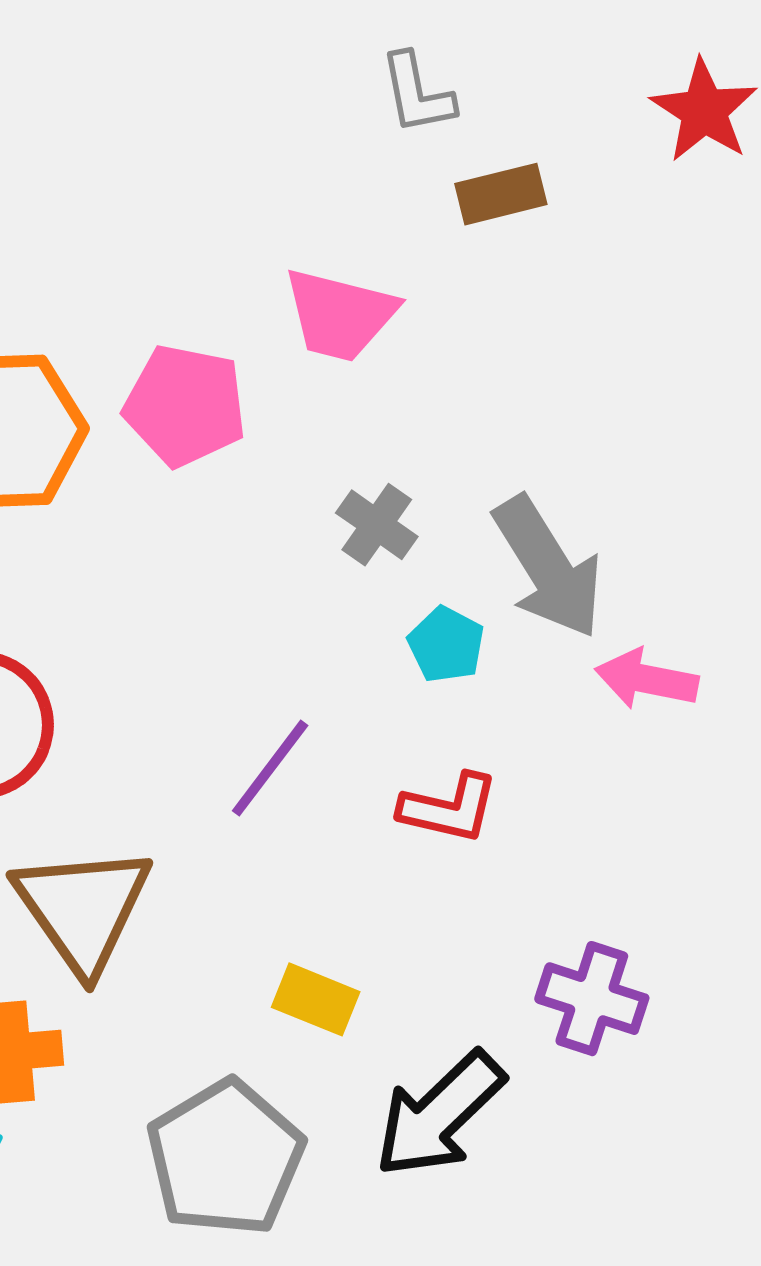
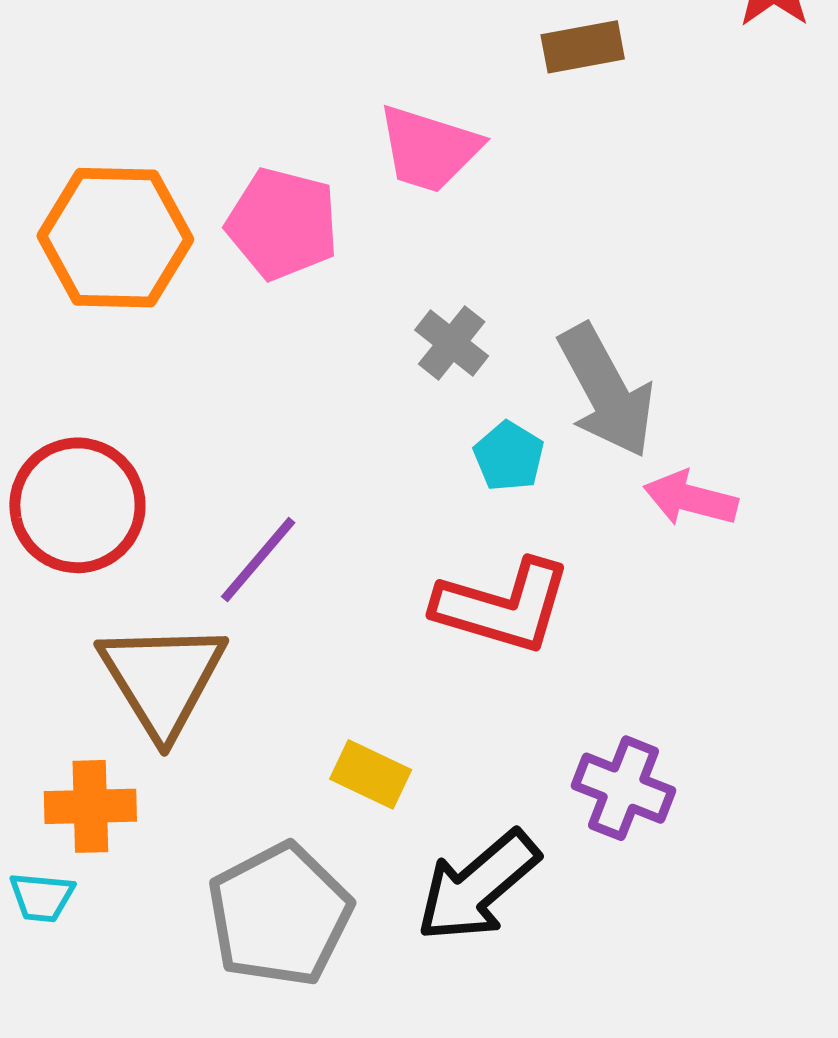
purple line: (270, 768) -> (258, 560), moved
red L-shape: (449, 808) -> (503, 606), size x1.5

